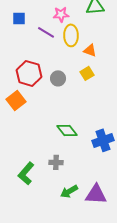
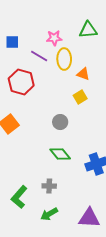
red hexagon: (29, 73) -> (21, 82), moved
gray circle: (58, 78) -> (60, 122), moved
green arrow: (69, 191) -> (49, 214), moved

